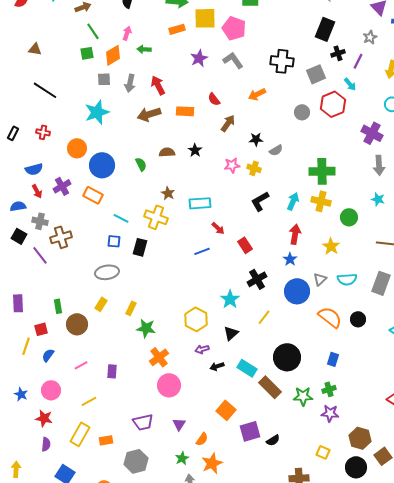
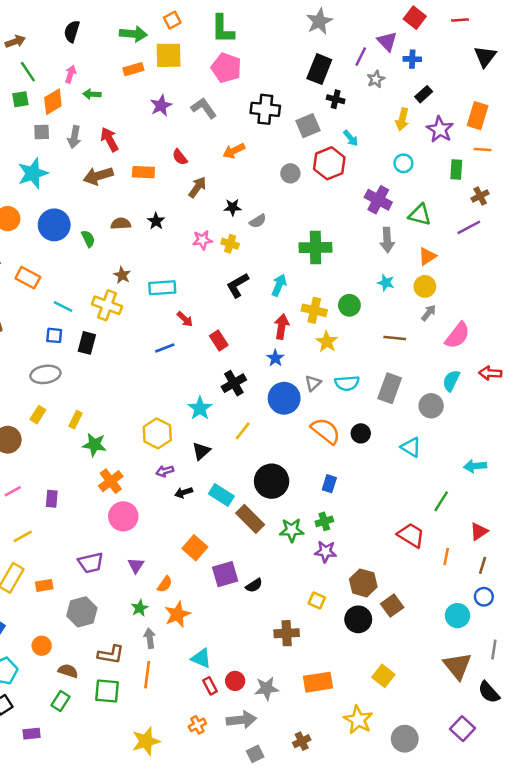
pink pentagon: (234, 28) -> (226, 68), moved
black cross: (338, 53) -> (336, 99), turned 32
purple line: (358, 61) -> (361, 57), moved
blue circle: (102, 165) -> (54, 225), moved
yellow cross: (321, 201) -> (314, 310), moved

